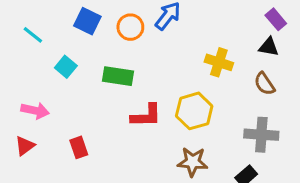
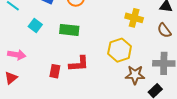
red L-shape: (146, 116) -> (79, 64), moved
red rectangle: (79, 147) -> (55, 71), moved, turned 32
brown star: (193, 162) -> (135, 75), moved

